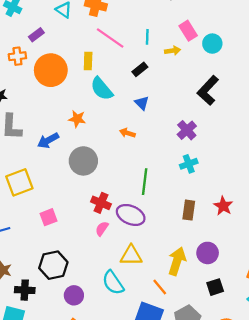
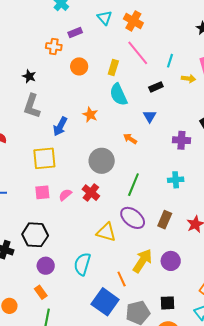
orange circle: (51, 70) -> (79, 66), size x0.6
purple cross: (187, 130) -> (181, 140), moved, turned 30
blue arrow: (48, 140) -> (60, 126), turned -48
gray circle: (83, 161) -> (102, 161), moved
yellow square: (19, 182) -> (44, 158), moved
purple ellipse: (131, 215) -> (133, 218), moved
pink semicircle: (102, 229) -> (65, 195), moved
yellow triangle: (131, 256) -> (106, 232), moved
cyan semicircle: (113, 283) -> (82, 264), turned 35
black square: (215, 287) -> (168, 303), moved

